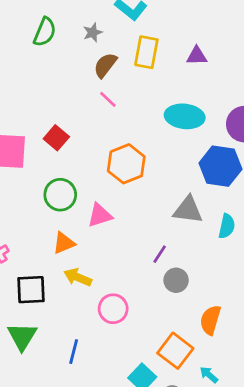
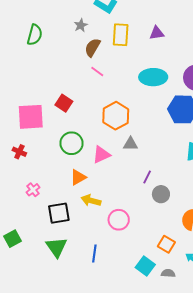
green semicircle: (45, 32) -> (35, 35), moved
gray triangle: (188, 210) -> (130, 144), moved, size x0.7
orange square: (175, 351) -> (166, 244), size x0.7

